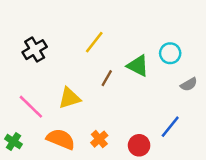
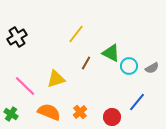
black cross: (35, 50) -> (17, 37), moved
cyan circle: (170, 53) -> (129, 66), moved

